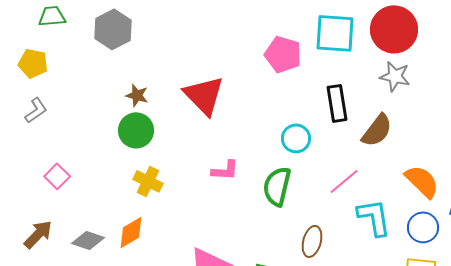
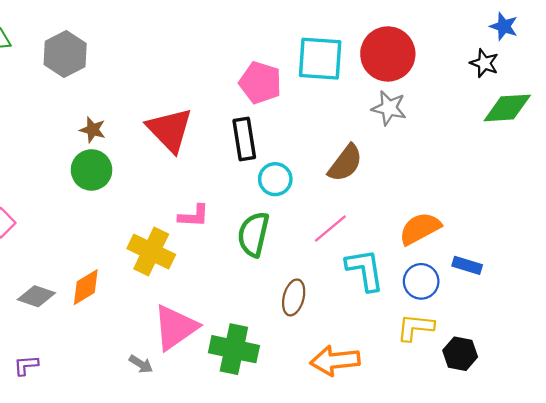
black rectangle: (337, 103) -> (244, 139), moved
brown semicircle: (377, 130) -> (345, 163), moved
yellow cross: (148, 181) -> (151, 252), moved, size x1.4
orange semicircle: (422, 181) -> (420, 229), turned -72

